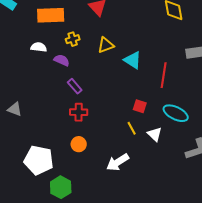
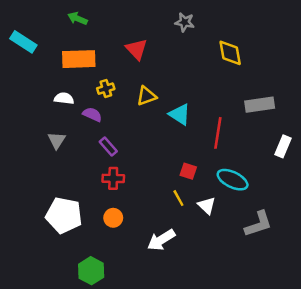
gray triangle: (15, 109) -> (57, 140), moved, turned 42
white pentagon: (39, 160) -> (64, 215), moved

